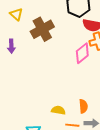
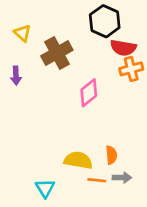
pink diamond: (82, 53) -> (89, 93), moved
yellow semicircle: (58, 110) -> (78, 160), size x1.5

